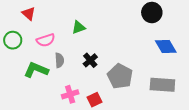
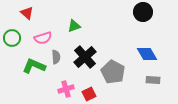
blue diamond: (166, 47) -> (147, 54), moved
black cross: (90, 60) -> (85, 57), size x1.6
gray rectangle: (162, 85) -> (153, 80), size x0.6

